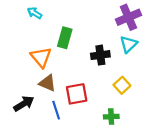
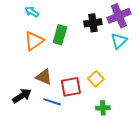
black cross: (100, 55) -> (93, 23), moved
orange triangle: (41, 57) -> (34, 41), moved, turned 35
yellow square: (122, 85) -> (96, 79), moved
blue line: (56, 110) -> (52, 102), turned -54

